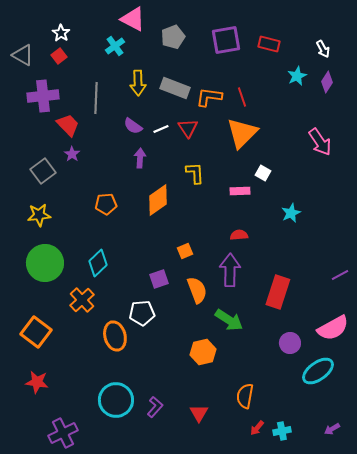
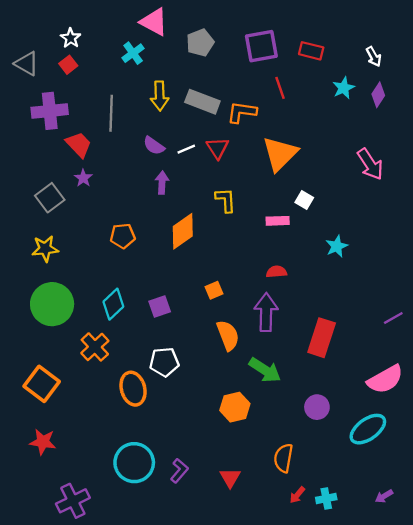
red line: (242, 97) -> (280, 88), moved
purple square: (159, 279) -> (160, 306), moved
purple circle: (290, 343) -> (317, 407), moved

